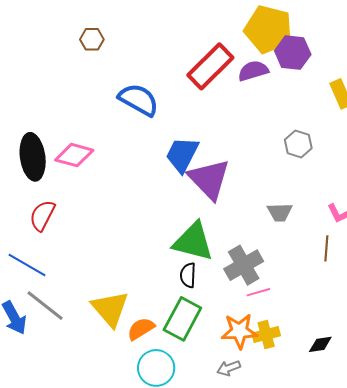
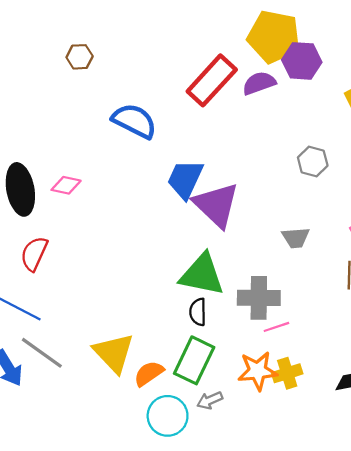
pink diamond: (74, 155) -> (66, 185), size x0.7
gray cross: (244, 265) -> (259, 298), turned 33
gray arrow: (229, 368) -> (210, 400), moved

